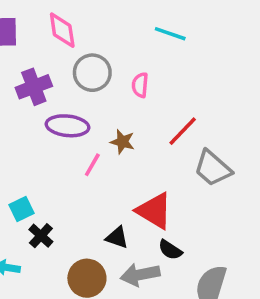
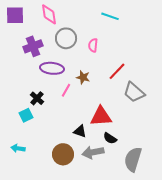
red triangle: (154, 211) -> (101, 116), turned -35
black cross: (41, 236) -> (37, 98), moved

